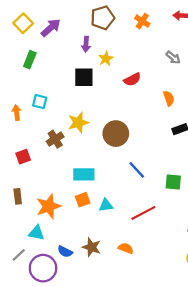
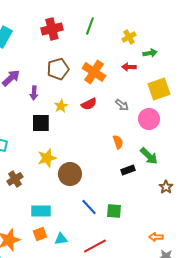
orange cross: (142, 21) -> (94, 72), size x1.6
purple arrow: (86, 44) -> (34, 93), moved
red semicircle: (132, 80) -> (89, 104), moved
yellow star: (78, 123) -> (47, 158), moved
green square: (173, 182) -> (114, 211), moved

